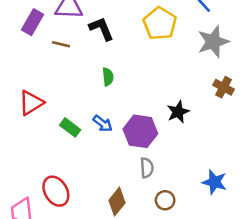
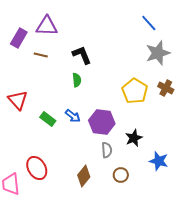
yellow pentagon: (160, 23) -> (135, 91), moved
black L-shape: (101, 29) -> (82, 55), moved
red triangle: (31, 103) -> (18, 100), turned -40
black star: (178, 112) -> (134, 138), moved

